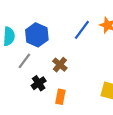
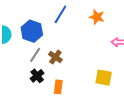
blue line: (82, 30) -> (60, 14), moved
gray line: (24, 61) -> (35, 55), moved

